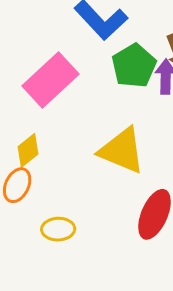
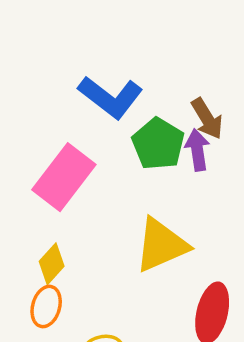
yellow triangle: (122, 151) -> (161, 245), turned -36

